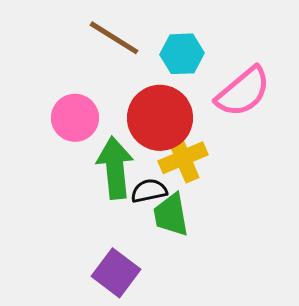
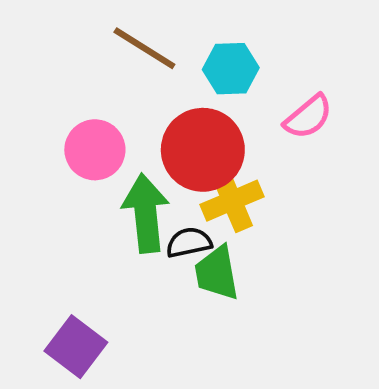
pink semicircle: (243, 92) -> (308, 117), size x0.7
purple square: (116, 273) -> (76, 347), moved

